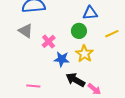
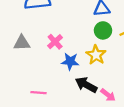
gray triangle: (26, 31) -> (22, 43), moved, turned -35
green circle: (79, 31) -> (103, 30), moved

